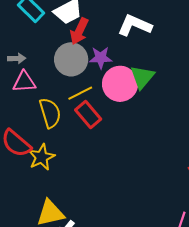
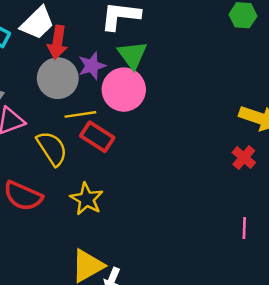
green triangle: (142, 77) -> (132, 55), moved
yellow line: (80, 93) -> (80, 114), turned 35
yellow star: (41, 157) -> (87, 199), moved

